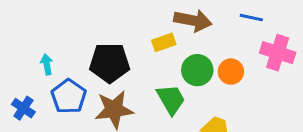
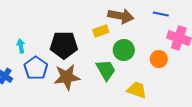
orange circle: (231, 72) -> (159, 59), moved

